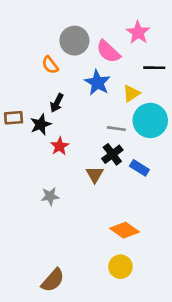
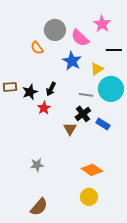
black arrow: (57, 103) -> (51, 89), moved
gray star: (50, 196) -> (37, 165), moved

